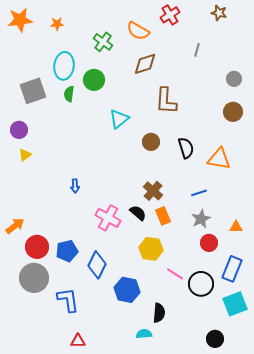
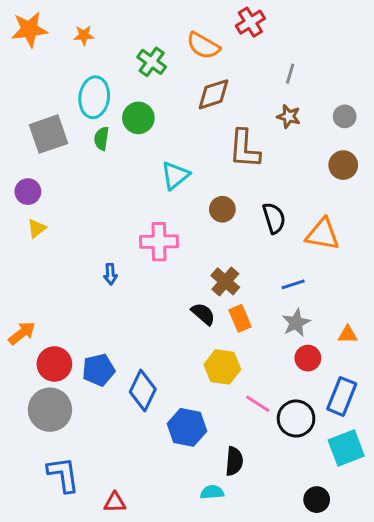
brown star: (219, 13) -> (289, 116), moved
pink cross: (108, 218) -> (159, 242), moved, turned -30
blue L-shape: (68, 300) -> (63, 474), moved

